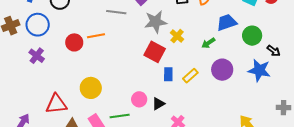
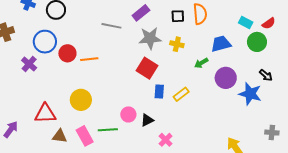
blue circle: (38, 25) -> (45, 42), moved
orange line: (96, 36) -> (89, 59), moved
yellow cross: (177, 36) -> (177, 44), moved, turned -32
green circle: (252, 36) -> (257, 42), moved
purple circle: (222, 70) -> (226, 78), moved

